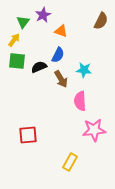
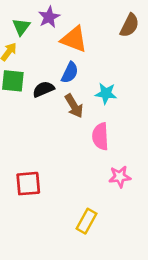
orange triangle: (61, 31) -> (74, 39), size x1.5
pink star: (94, 130) -> (120, 177), size x0.7

